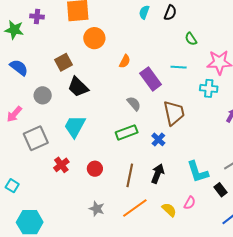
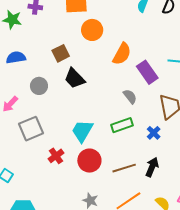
orange semicircle: (125, 61) -> (122, 54), size x1.6
blue semicircle: (19, 68) -> (16, 57), turned -48
cyan trapezoid: (75, 126) -> (82, 131), moved
red circle: (95, 169) -> (89, 161), size x1.5
brown line: (130, 175) -> (124, 168), turned 60

